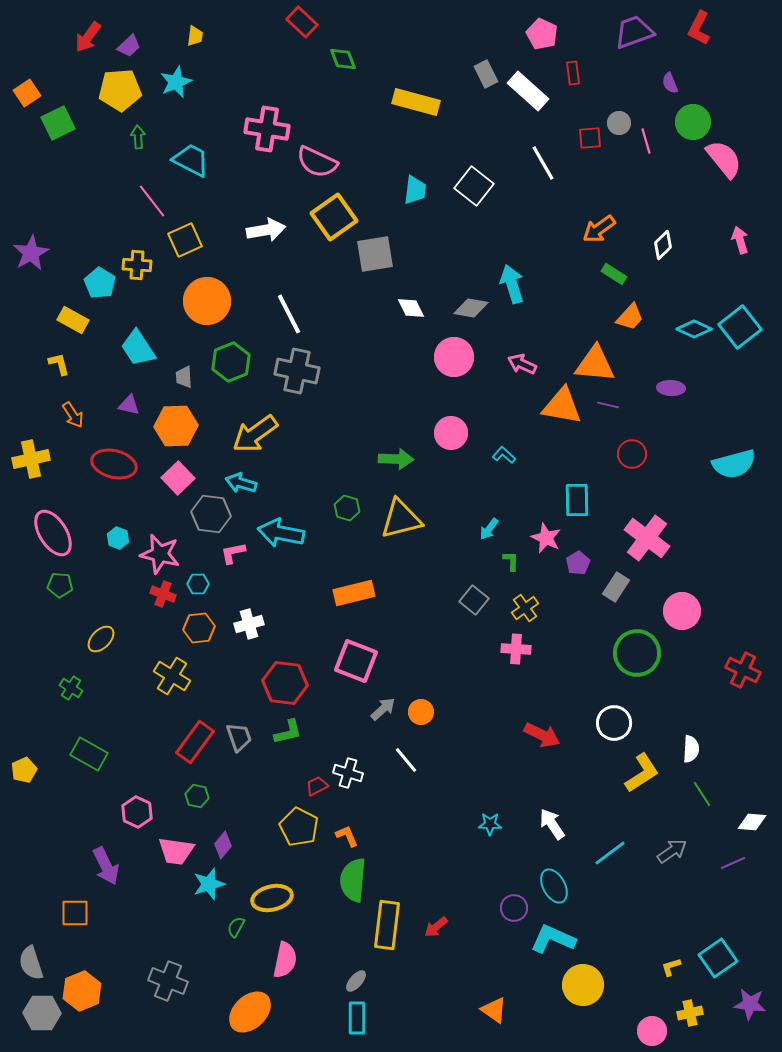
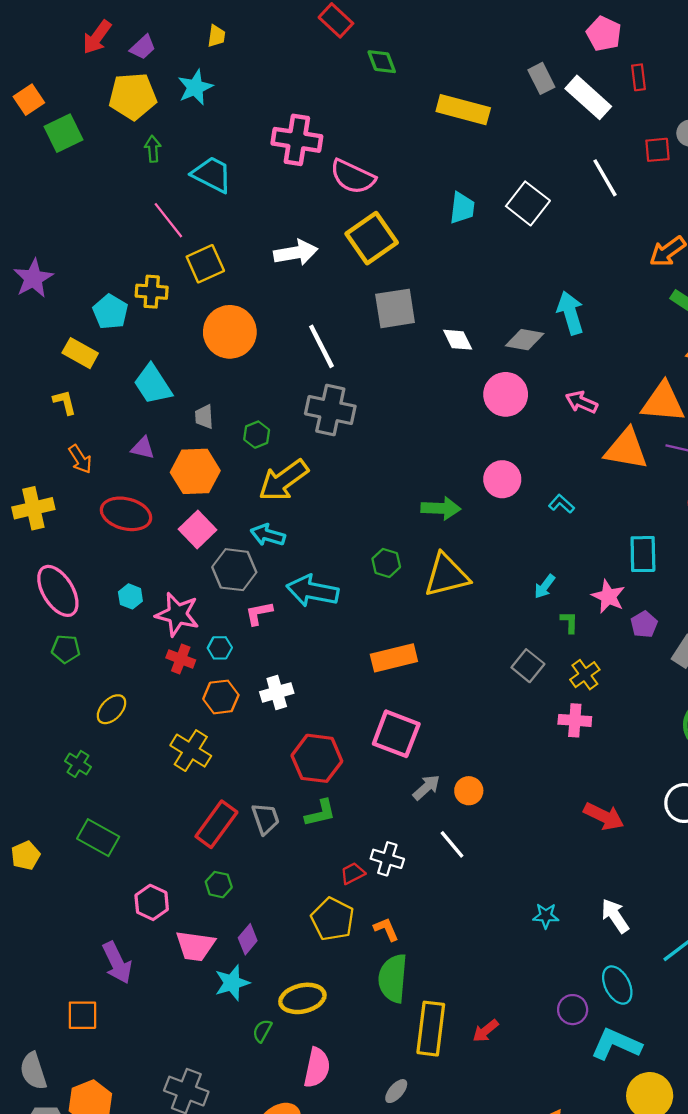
gray square: (375, 254) -> (395, 308), moved
green hexagon: (231, 362) -> (257, 435), moved, size x0.6

